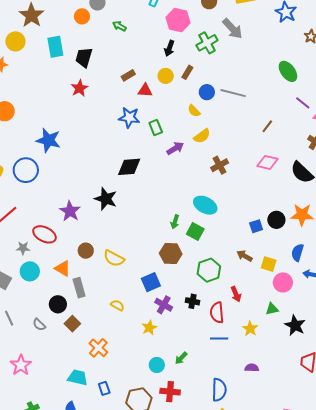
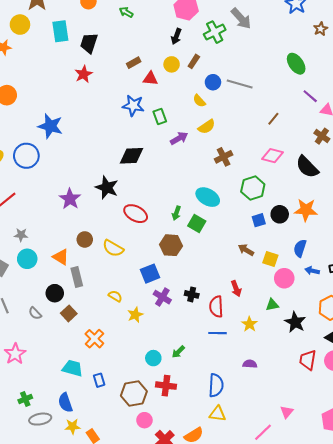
red ellipse: (45, 234) -> (136, 214), moved
green hexagon: (209, 270) -> (253, 188), moved
yellow star: (149, 328) -> (135, 315), moved

